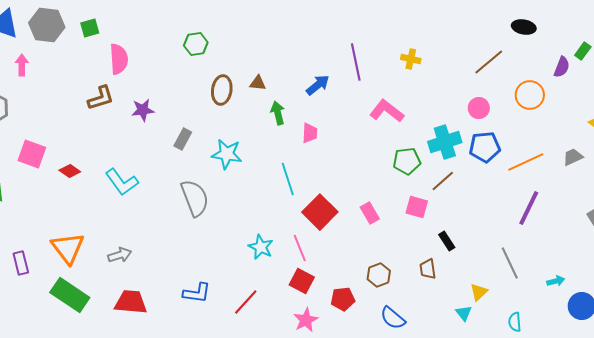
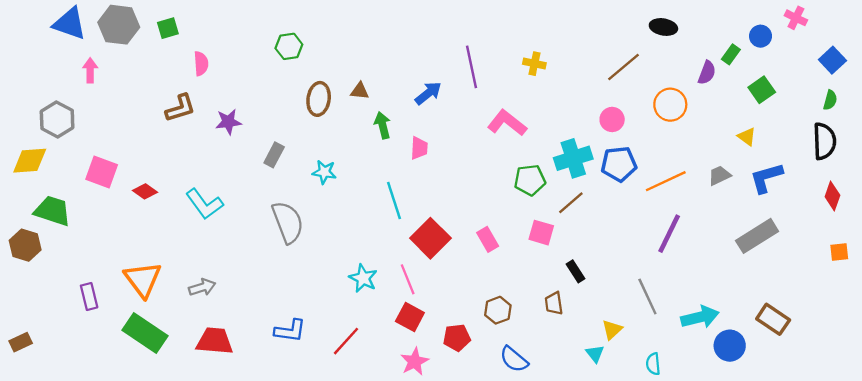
pink semicircle: (119, 59) -> (201, 64), size x0.7
cyan star: (227, 154) -> (324, 172), size x0.7
cyan arrow: (556, 281) -> (700, 317), size x1.8

